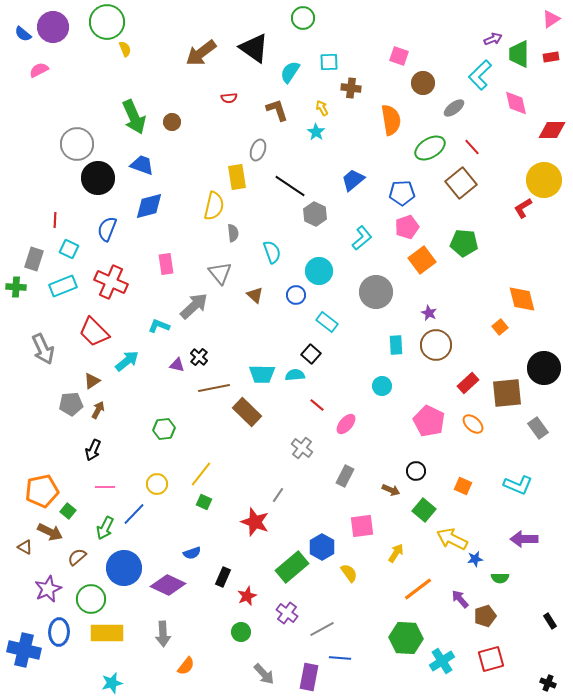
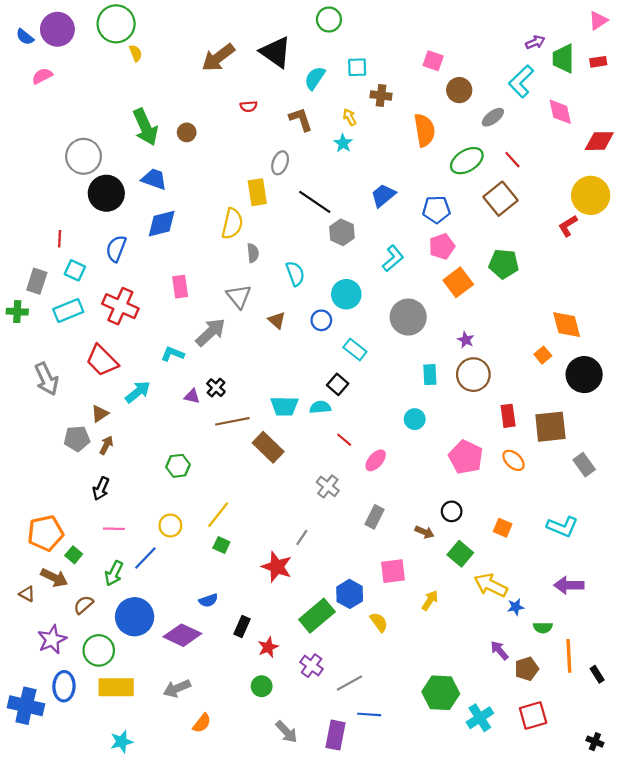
black circle: (544, 368) -> (584, 375), moved
red rectangle: (468, 383) -> (508, 416), turned -55
orange line: (418, 589) -> (569, 656), moved, turned -56
gray arrow: (163, 634) -> (177, 688), turned 70

